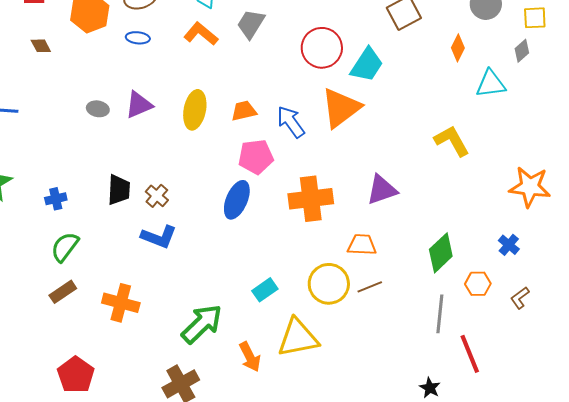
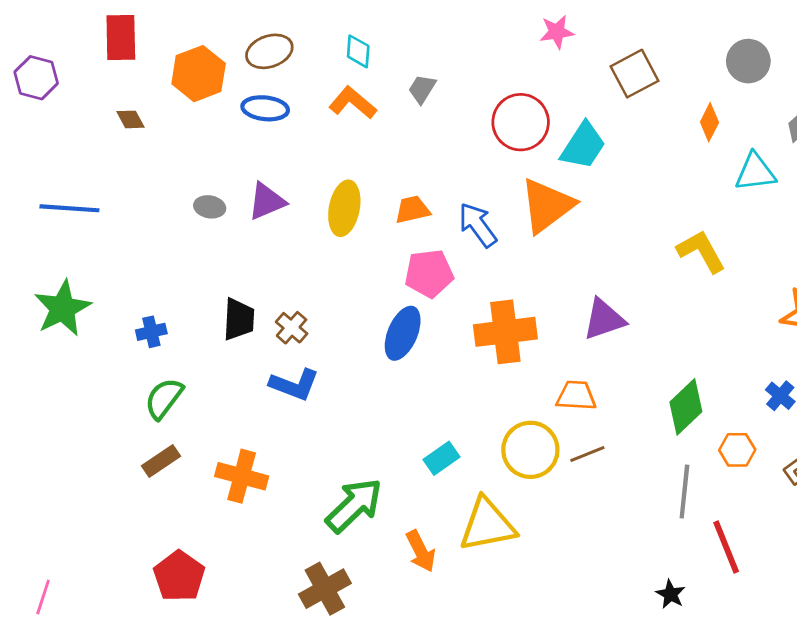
gray trapezoid: (251, 24) -> (422, 89), size x0.7
blue ellipse: (138, 38) -> (265, 108), size x1.4

